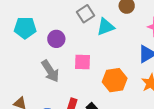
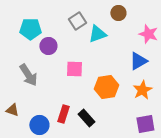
cyan pentagon: (25, 28) -> (30, 29), moved
gray arrow: (50, 71) -> (28, 75), moved

